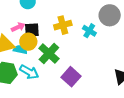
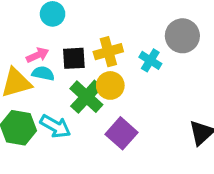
black square: (32, 30) -> (74, 58), moved
yellow circle: (28, 42) -> (110, 85), moved
cyan semicircle: (20, 50) -> (43, 73), moved

